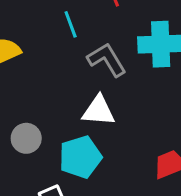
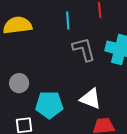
white triangle: (99, 111) -> (91, 99), moved

